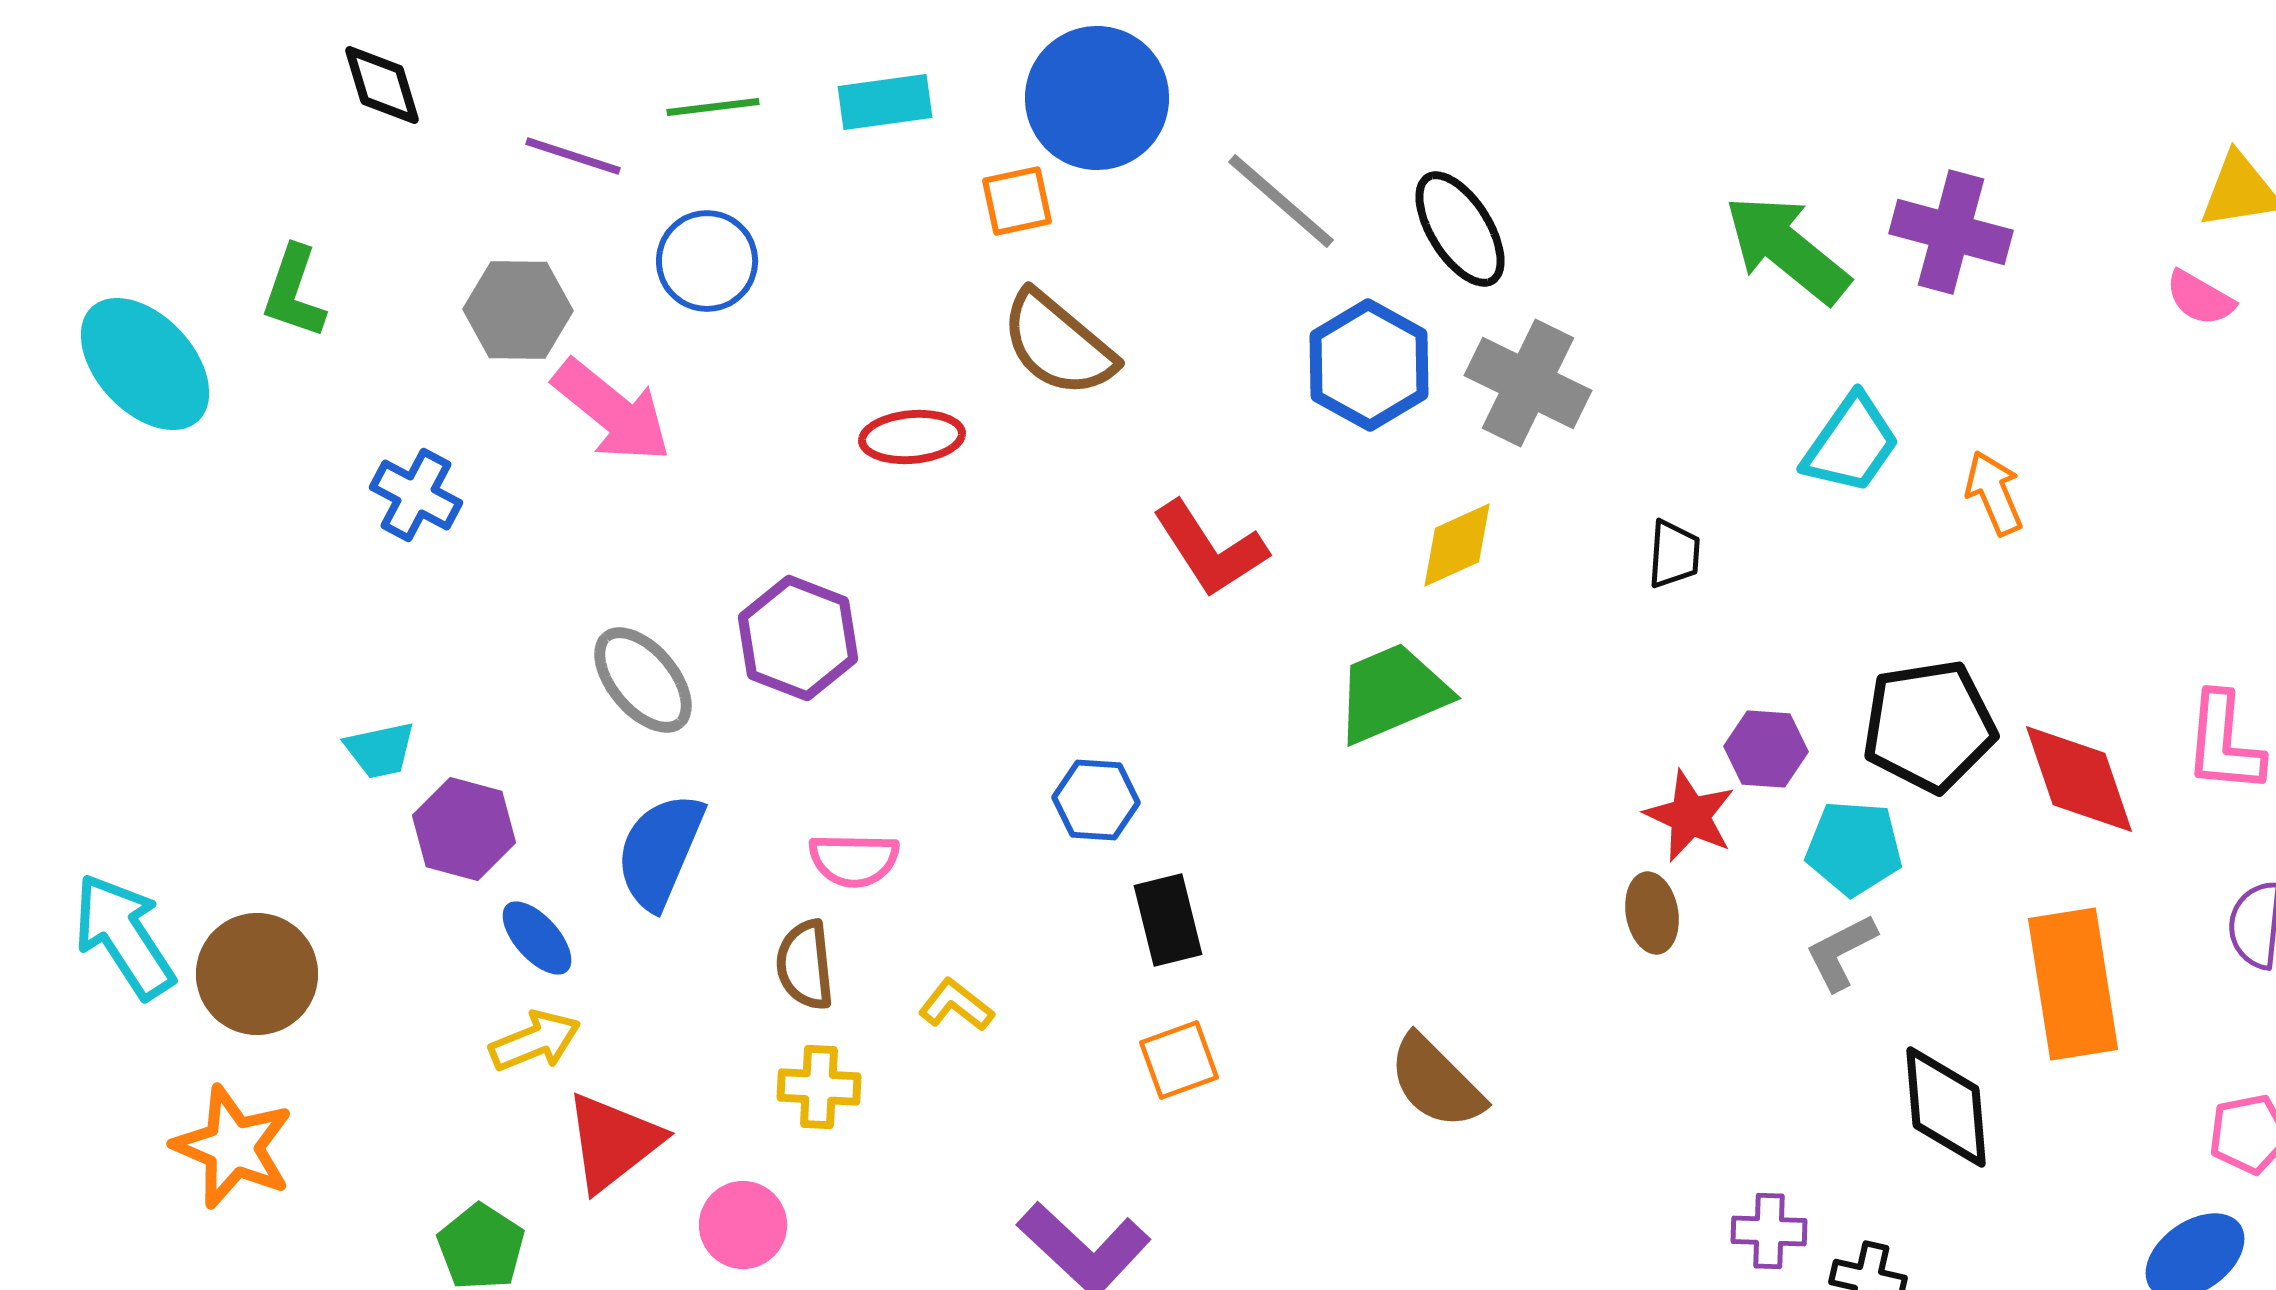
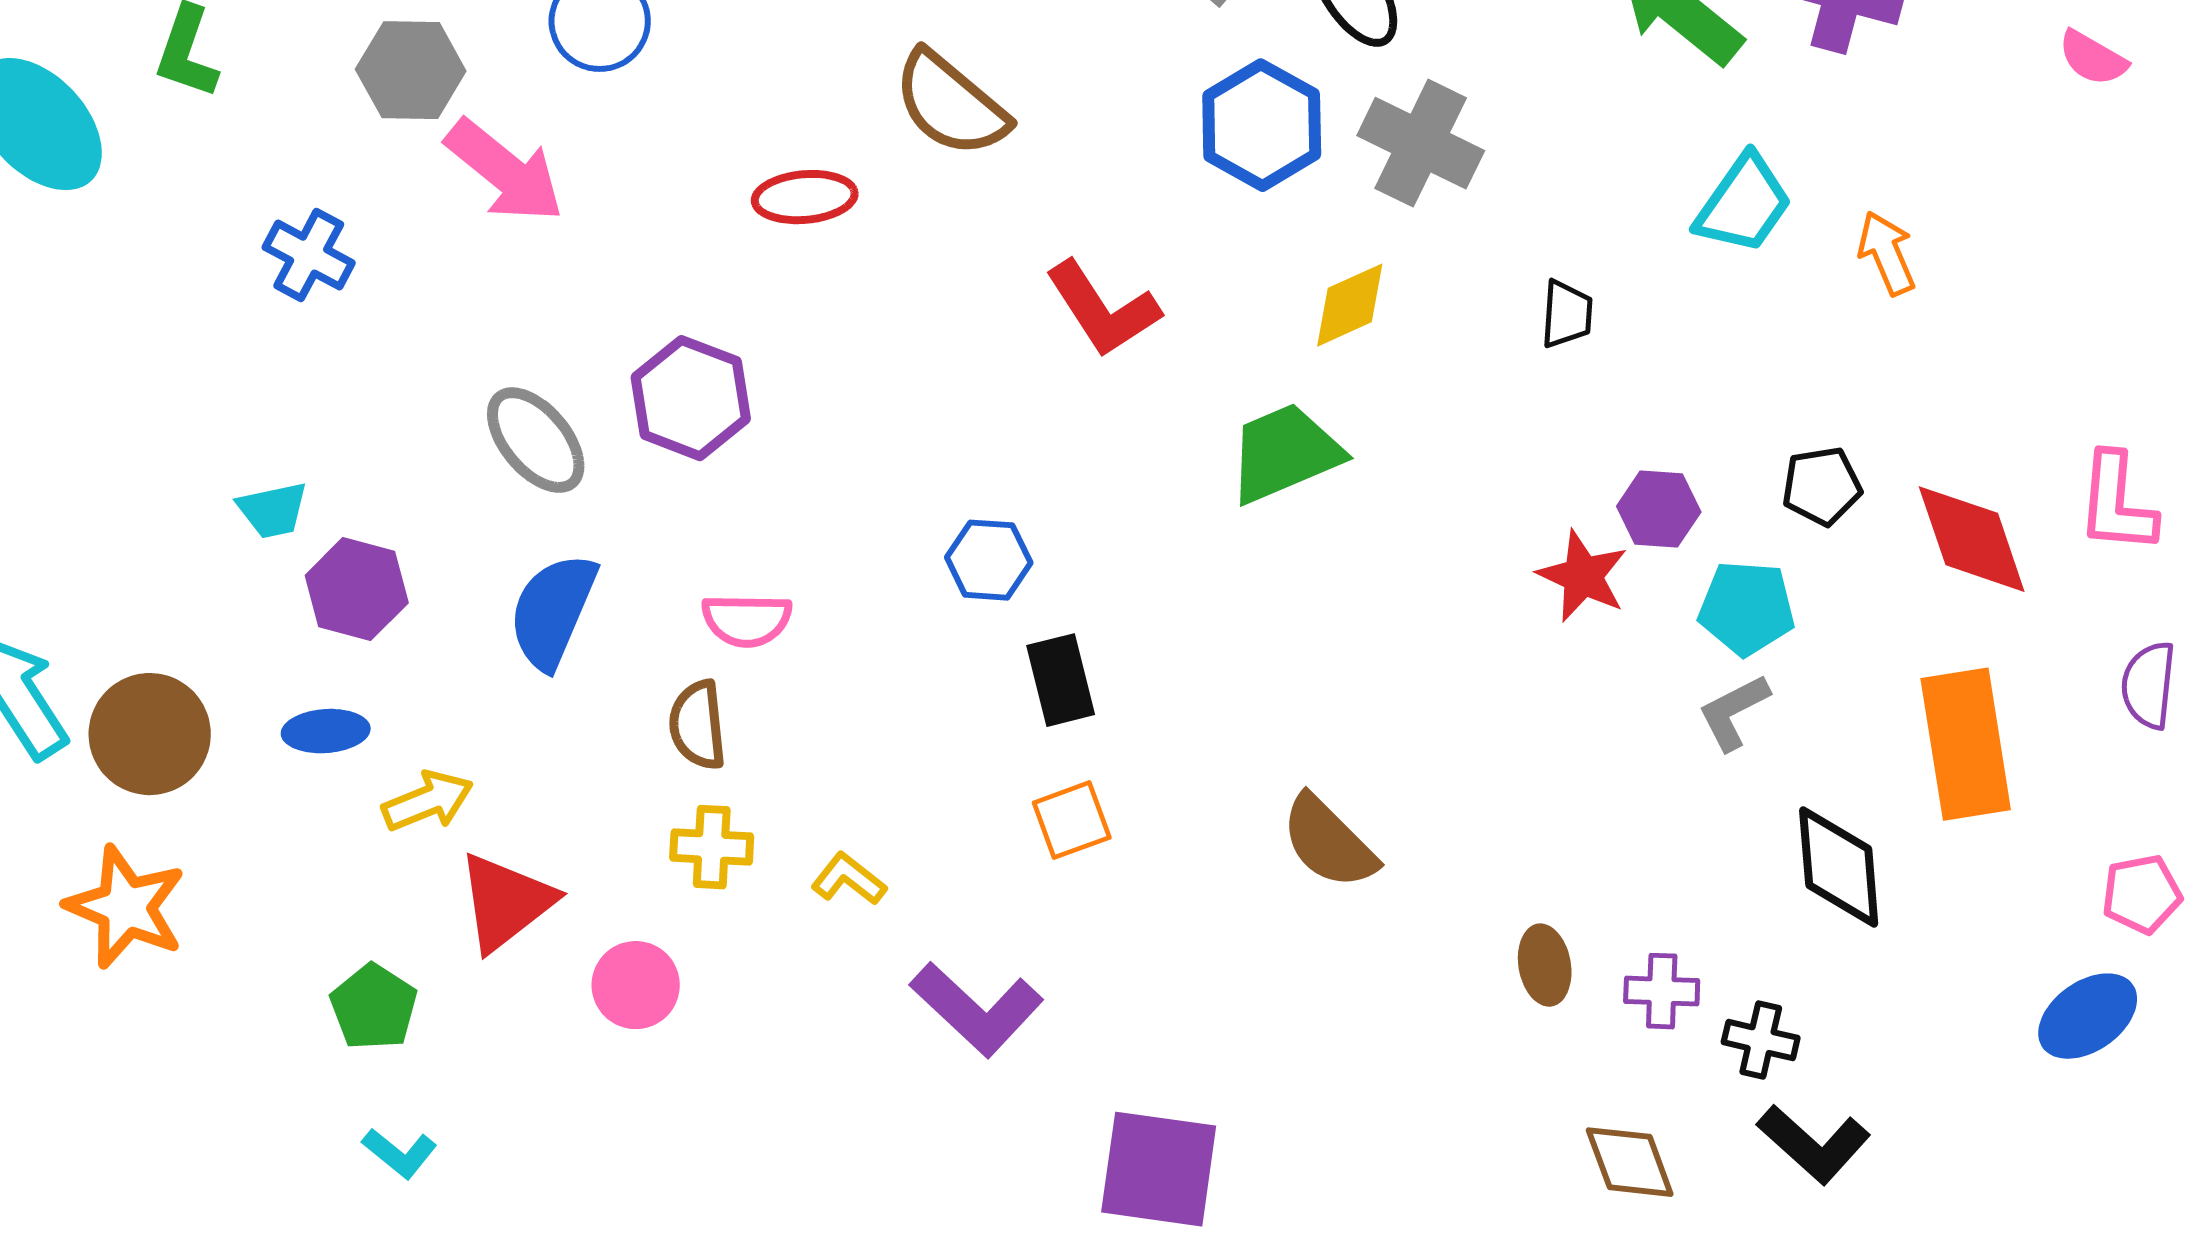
black pentagon: (1929, 726) -> (1822, 486), size x0.6
brown ellipse: (1652, 913) -> (1545, 965), moved
blue ellipse: (537, 938) -> (326, 731), moved, turned -52
yellow L-shape: (956, 1005) -> (849, 879), moved

